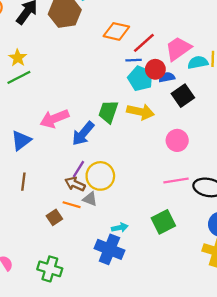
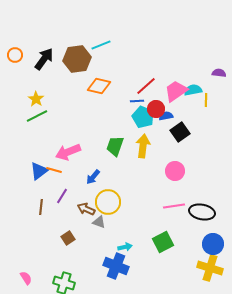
orange diamond: (116, 31) -> (99, 86), moved
cyan semicircle: (198, 62) -> (193, 90), moved
yellow arrow: (140, 112) -> (143, 146), turned -95
blue arrow: (83, 134) -> (93, 177), moved, size x0.7
purple line: (78, 169) -> (62, 196), moved
orange line: (72, 205) -> (54, 170), moved

